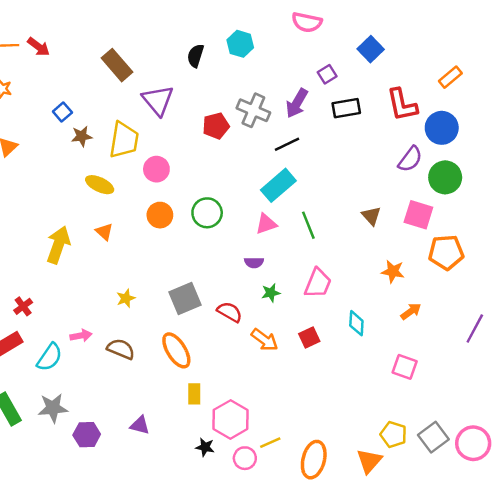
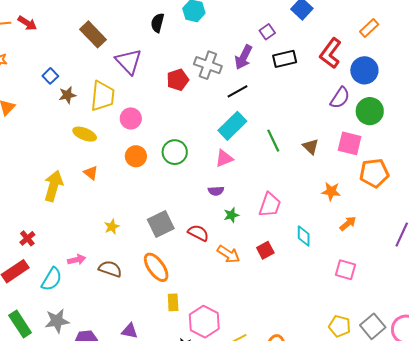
red L-shape: (402, 105) -> (330, 53), turned 52
green line: (308, 225) -> (273, 141), moved

